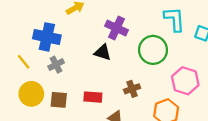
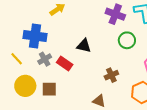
purple cross: (116, 28) -> (115, 14), moved
green circle: (153, 50) -> (127, 40), size x0.7
red rectangle: (93, 97) -> (65, 63), moved, turned 35

